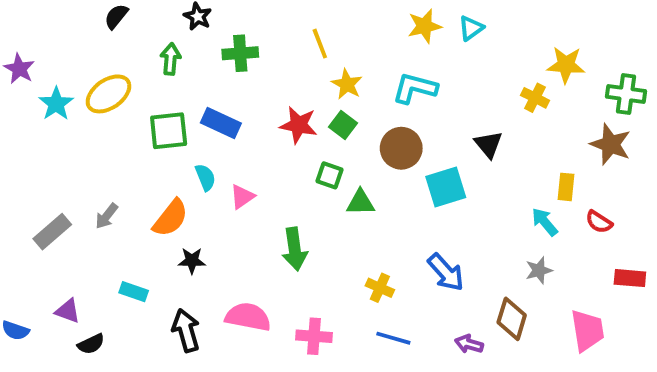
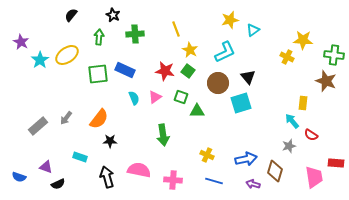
cyan triangle: (471, 28) -> (253, 30), moved
cyan L-shape: (415, 88) -> (225, 52), turned 140
black triangle: (488, 144) -> (248, 77), moved
cyan semicircle: (205, 177) -> (134, 98), moved
pink triangle: (242, 197) -> (155, 97), moved
red semicircle: (599, 222) -> (311, 135), moved
blue arrow: (446, 272) -> (246, 159), moved, turned -60
red rectangle: (630, 278) -> (336, 163), moved

